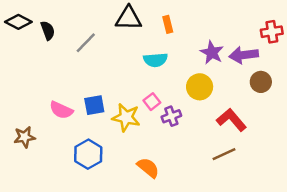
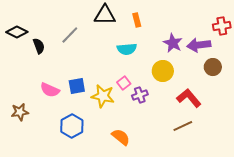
black diamond: (18, 22) -> (17, 32), moved
black semicircle: (48, 30) -> (39, 46), moved

